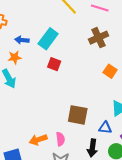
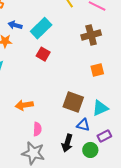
orange square: (110, 71) -> (97, 70), turned 32
brown square: (78, 115) -> (73, 102), moved
orange arrow: (38, 140) -> (24, 105), moved

